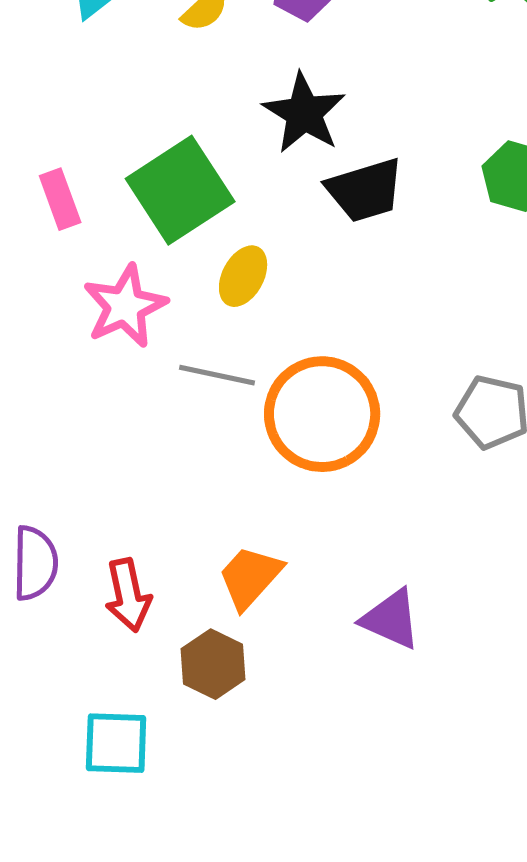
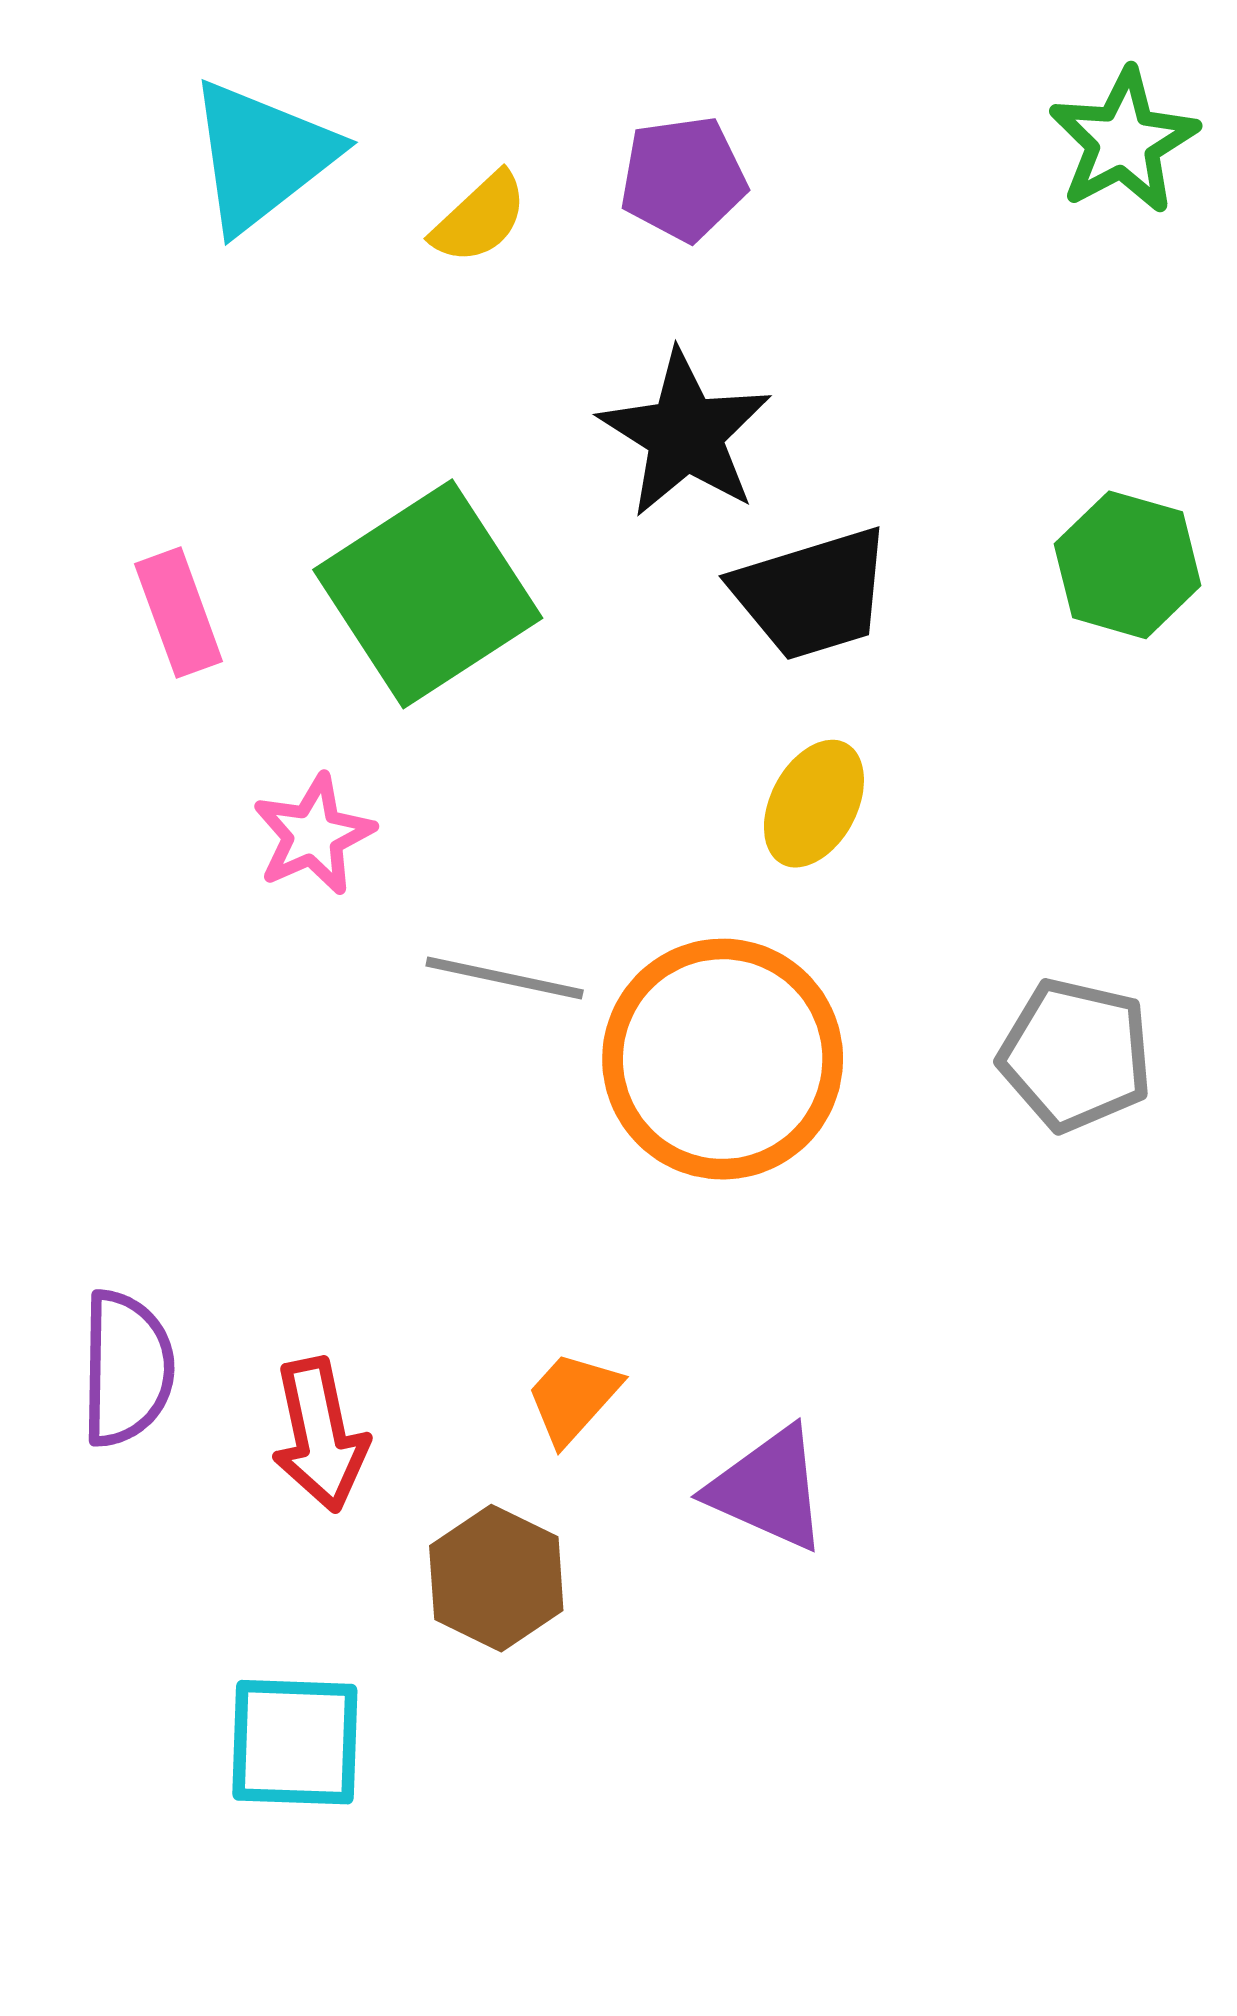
yellow ellipse: (243, 276) -> (814, 804), moved
pink star: (125, 306) -> (314, 835), size x0.7
orange trapezoid: (250, 577) -> (573, 1397), size x0.7
purple triangle: (391, 619) -> (768, 1489), moved

